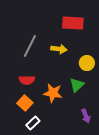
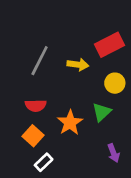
red rectangle: (73, 23) -> (110, 45), moved, turned -30
orange star: (53, 93) -> (70, 123), turned 30

